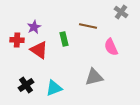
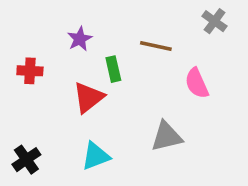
purple star: (34, 27) -> (80, 39), moved
red triangle: (39, 50) -> (89, 97), moved, turned 48
black cross: (26, 85) -> (26, 160), moved

